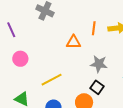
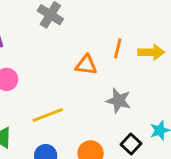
black square: (97, 87) -> (131, 144), moved

